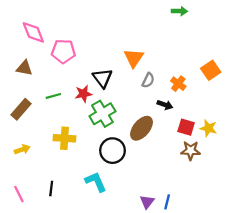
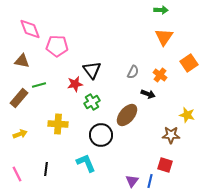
orange triangle: (134, 58) -> (164, 37), moved
green line: (53, 96) -> (39, 85), moved
green cross: (102, 114) -> (92, 102), size x0.7
red square: (186, 127) -> (165, 165), moved

